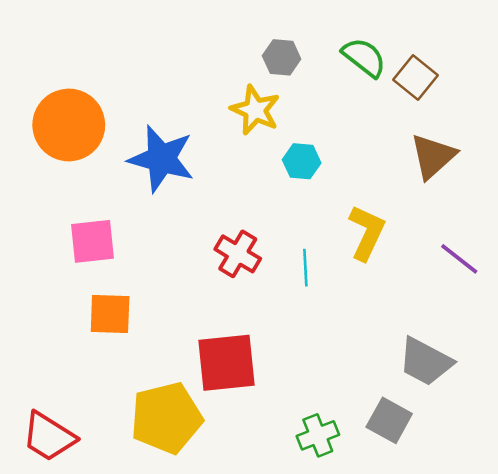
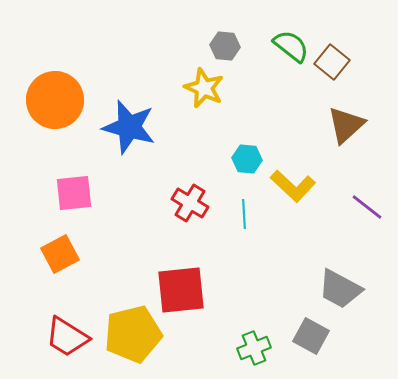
cyan hexagon: (302, 161) -> (247, 159), moved
yellow L-shape: (367, 233) -> (293, 186), turned 108
orange square: (110, 314) -> (60, 254), moved, turned -30
red trapezoid: (49, 437) -> (67, 337), moved

